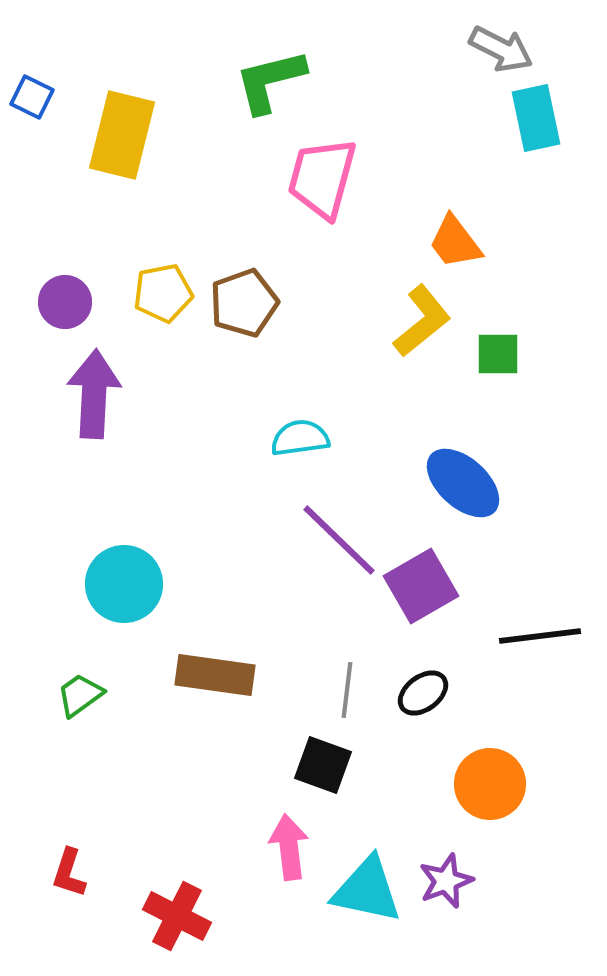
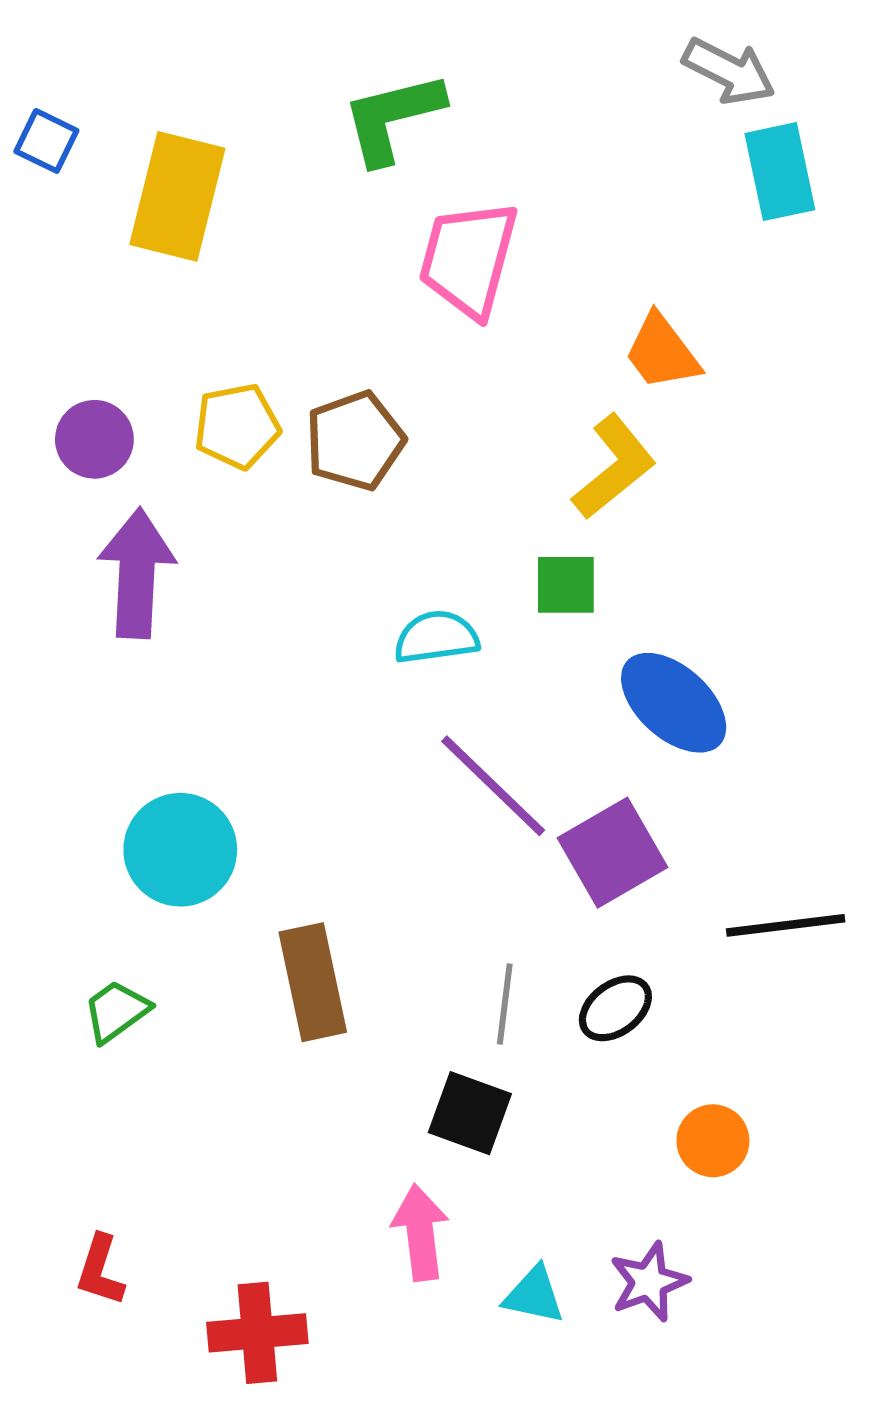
green square: (498, 354) -> (566, 585), moved
brown rectangle: (215, 675) -> (313, 982), turned 70
orange circle: (490, 784) -> (713, 1141), size x0.7
cyan triangle: (367, 890) -> (534, 1295), size x0.6
red cross: (177, 916) -> (257, 1333), turned -32

